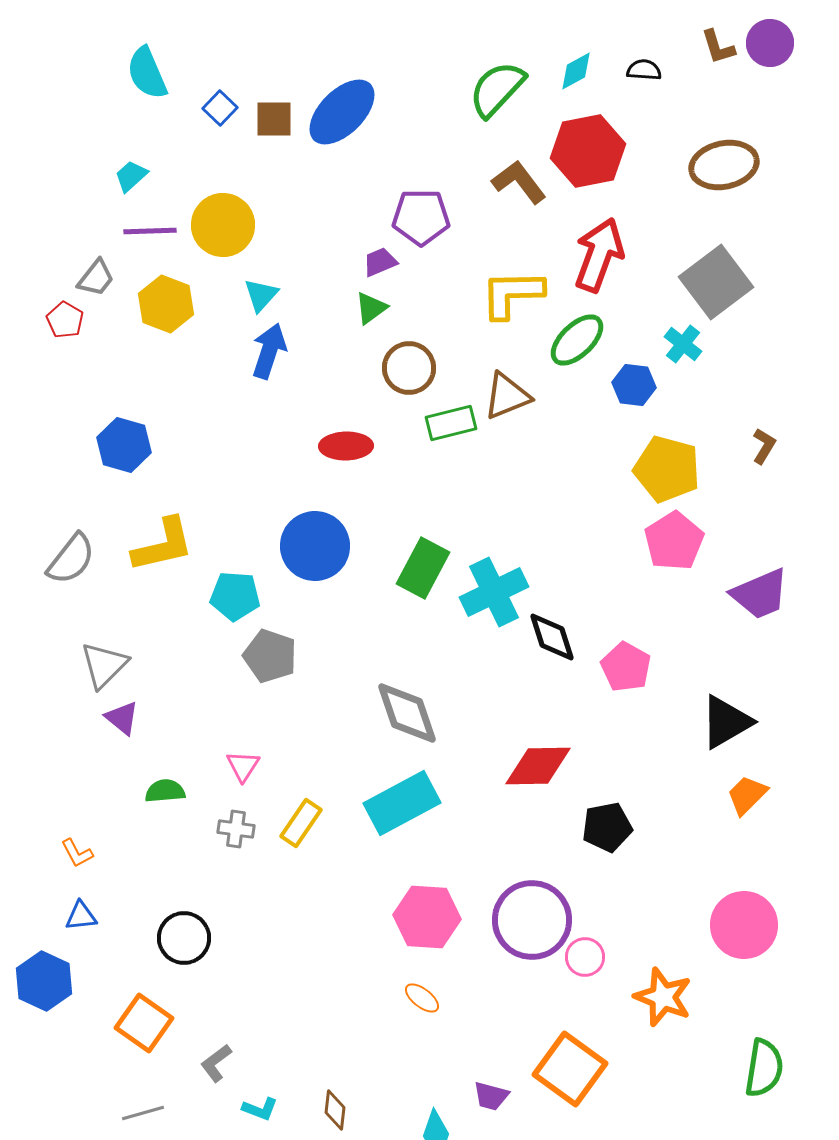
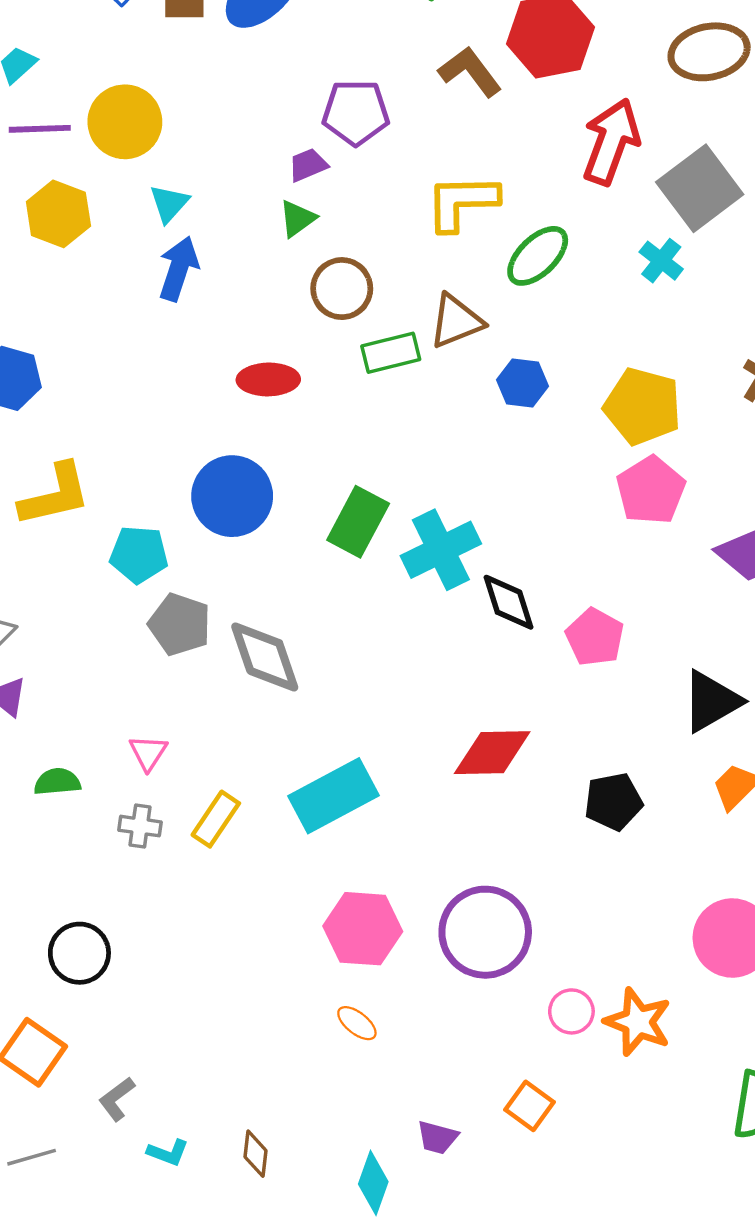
red arrow: (599, 255) -> (611, 142), moved
blue hexagon: (634, 385) -> (522, 383), moved
gray diamond: (407, 713) -> (265, 657), moved
black pentagon: (607, 827) -> (613, 802), moved
pink circle: (585, 957) -> (571, 1011), moved
orange square: (570, 1069) -> (529, 1106), size x0.6

